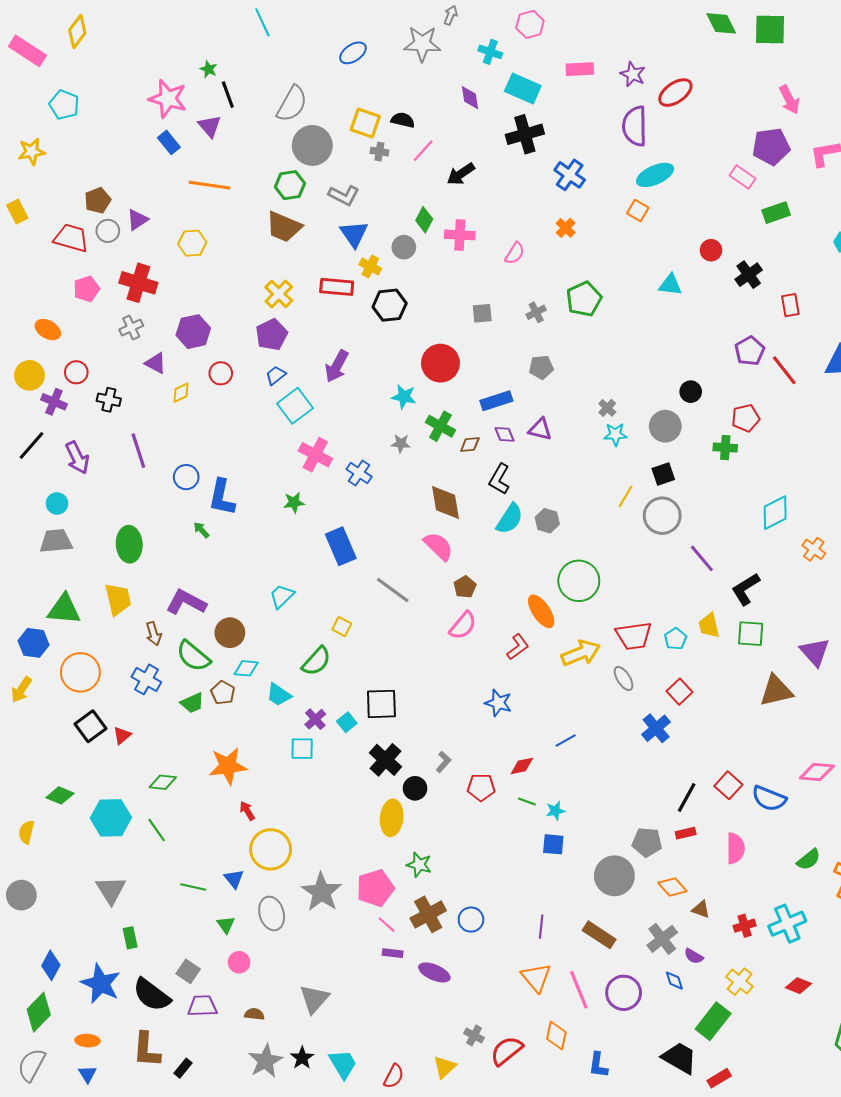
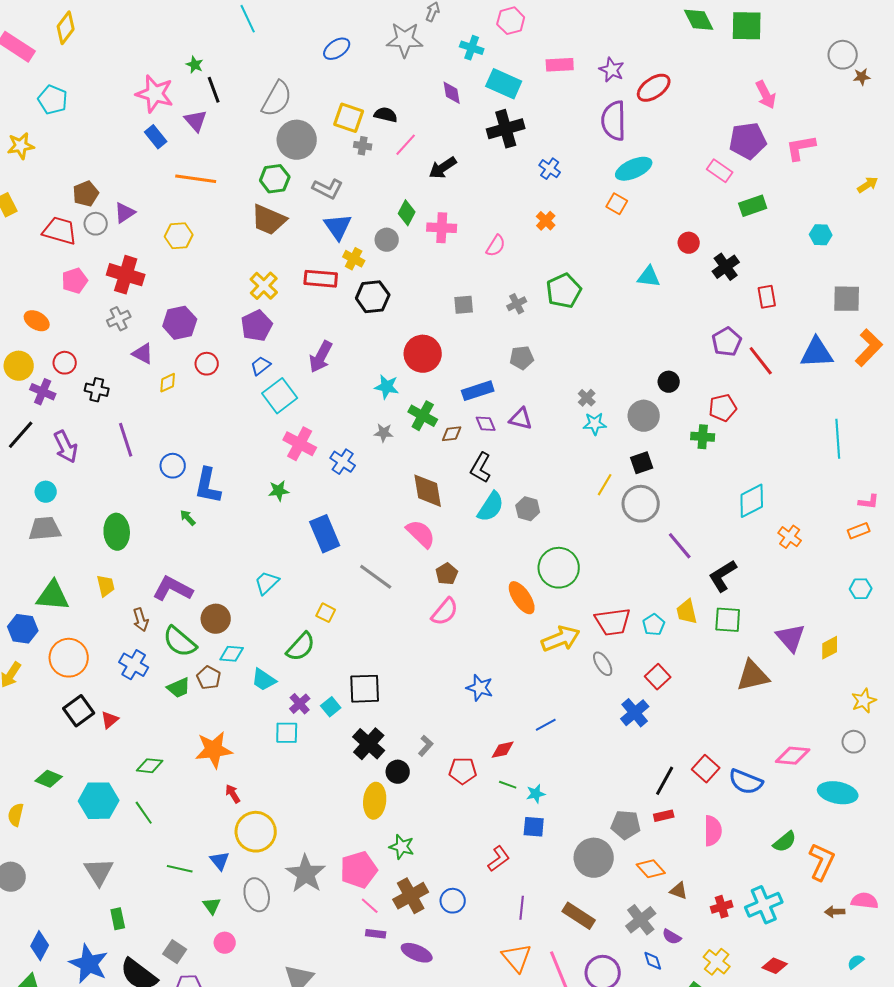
blue cross: (570, 175) -> (550, 169), size x0.7
yellow trapezoid: (118, 599) -> (106, 586), size x0.7
red L-shape: (518, 647) -> (499, 859), moved

